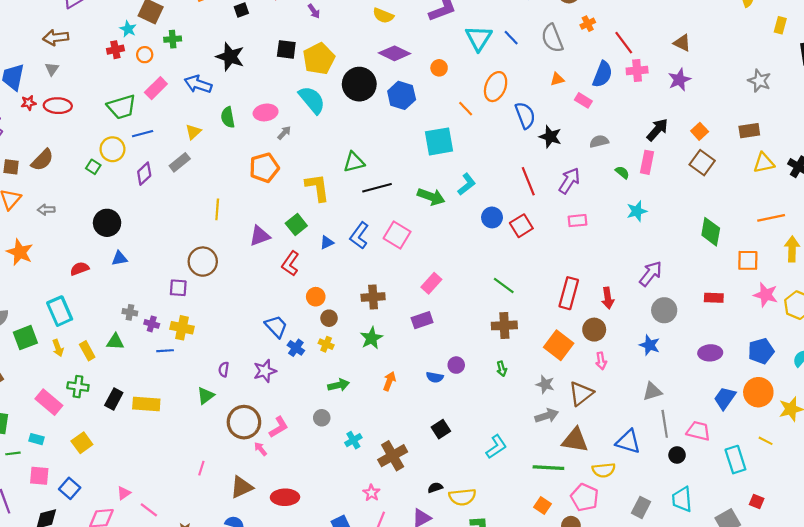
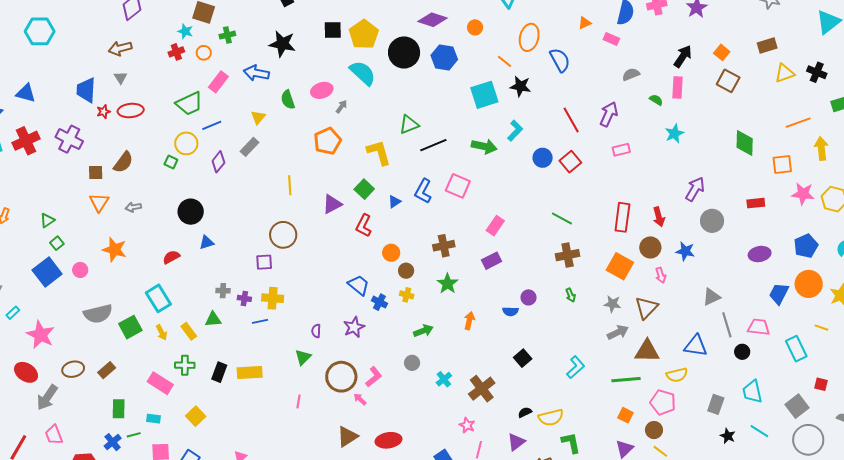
black star: (550, 137) -> (520, 86), moved
blue star: (650, 345) -> (685, 251), moved
pink line: (201, 468) -> (299, 401), moved

